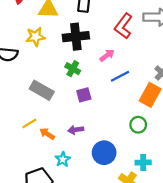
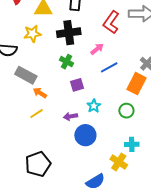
gray rectangle: (42, 90) -> (26, 75), moved
yellow line: (29, 123) -> (37, 114), moved
orange arrow: (47, 134) -> (40, 93), moved
blue circle: (104, 153) -> (85, 135), moved
cyan star: (63, 159) -> (94, 106), moved

